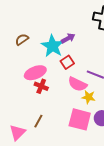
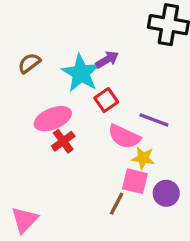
red cross: (41, 86) -> (63, 141), turned 32
pink square: (80, 119) -> (135, 181), moved, size x0.7
brown line: (38, 121) -> (117, 204), moved

